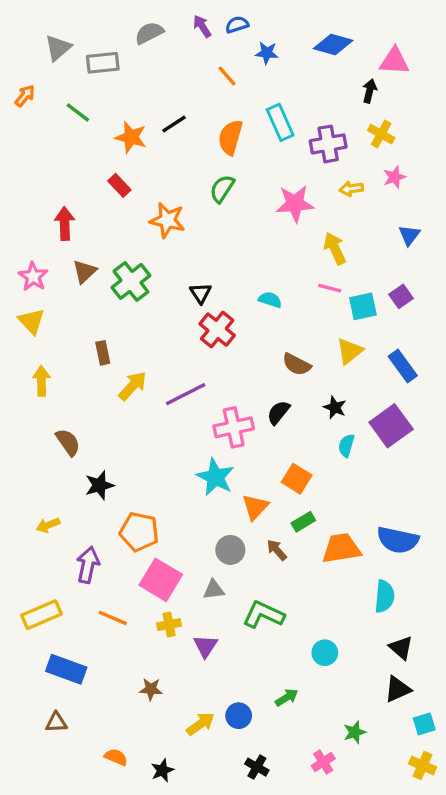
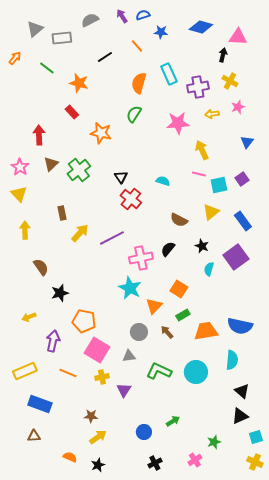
black line: (174, 124) -> (105, 57), moved
cyan circle: (325, 653) -> (196, 372), moved, size x1.5
yellow arrow: (201, 724) -> (98, 437), moved
black cross: (257, 767) -> (155, 463), turned 32

